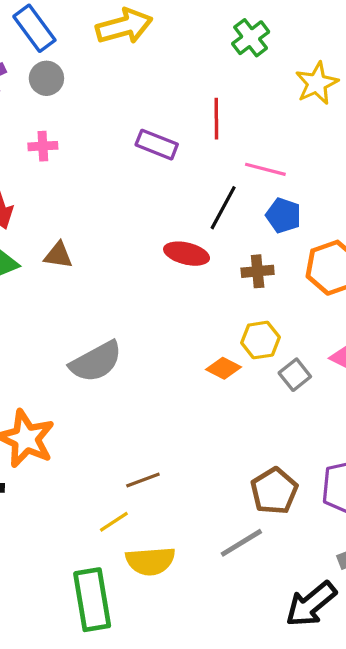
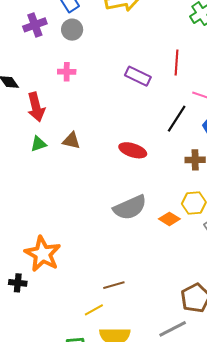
red ellipse: (187, 254) -> (133, 150), moved
gray semicircle: (96, 362) -> (130, 207), moved

